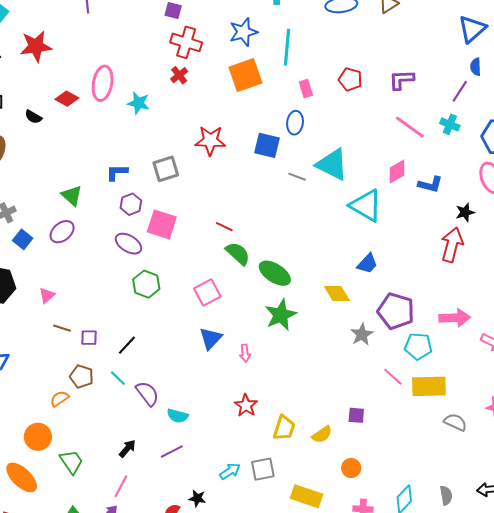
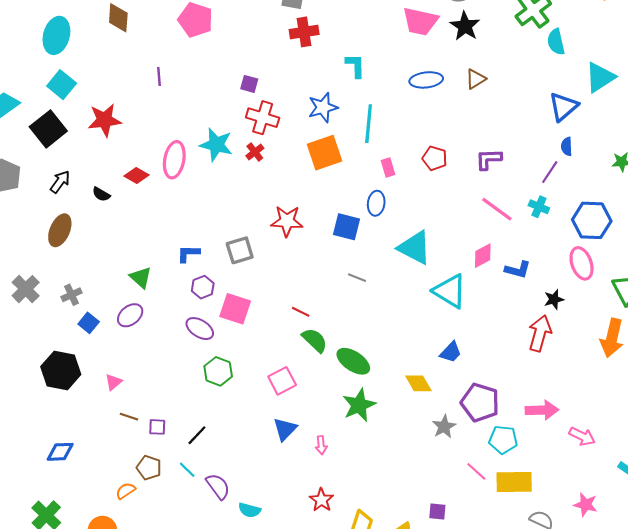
cyan star: (139, 103) -> (216, 145), moved, size x1.4
gray line: (297, 177) -> (357, 278), moved

